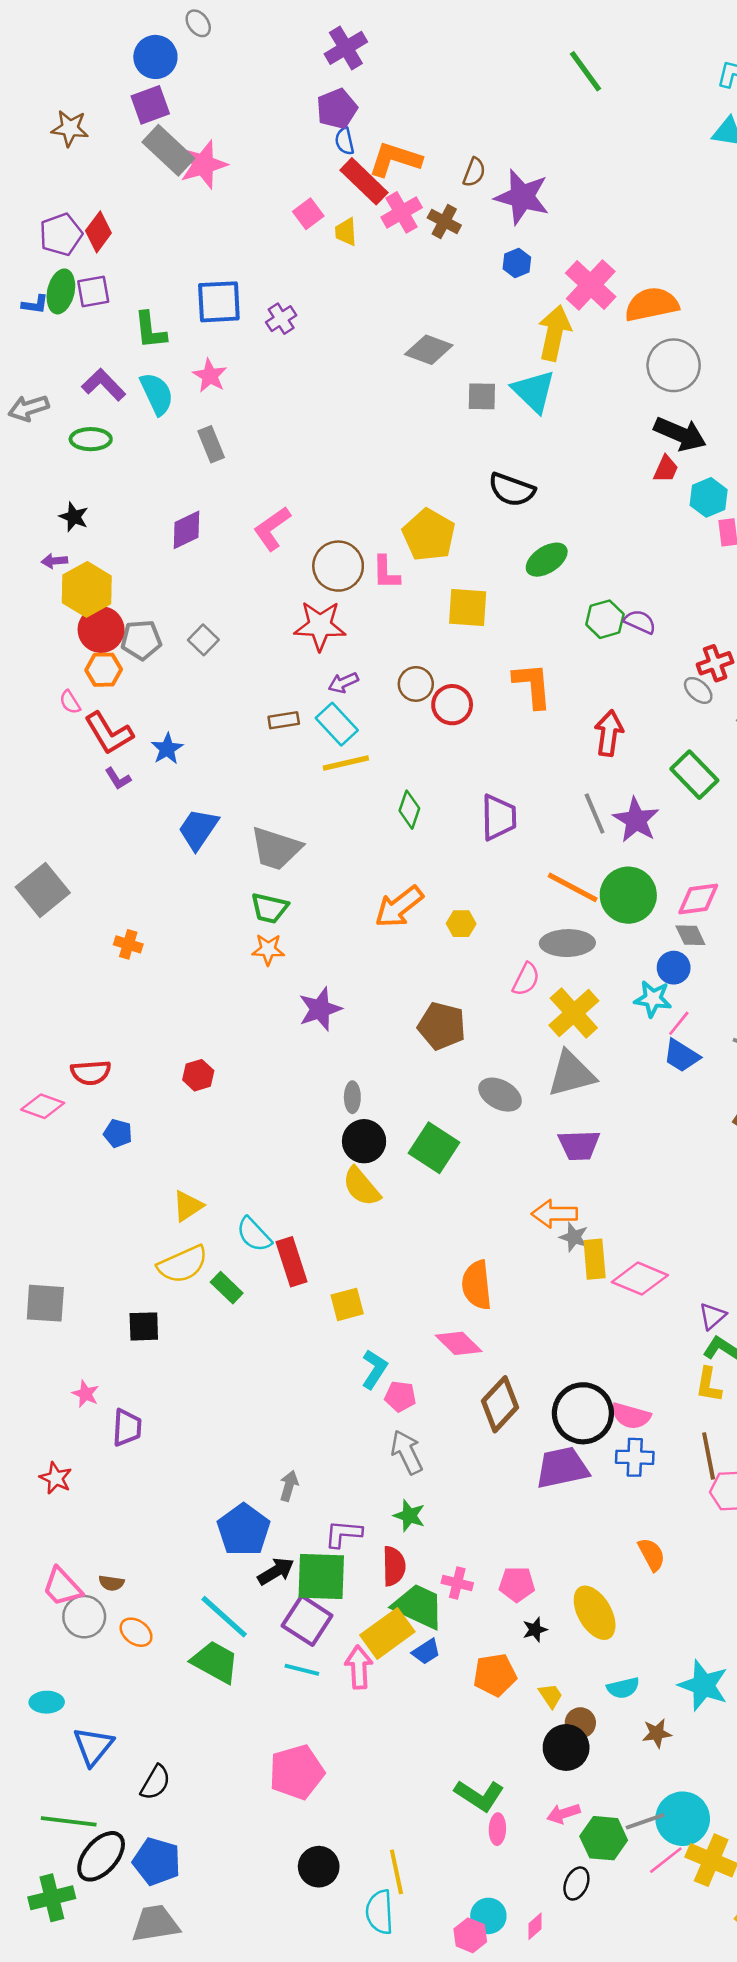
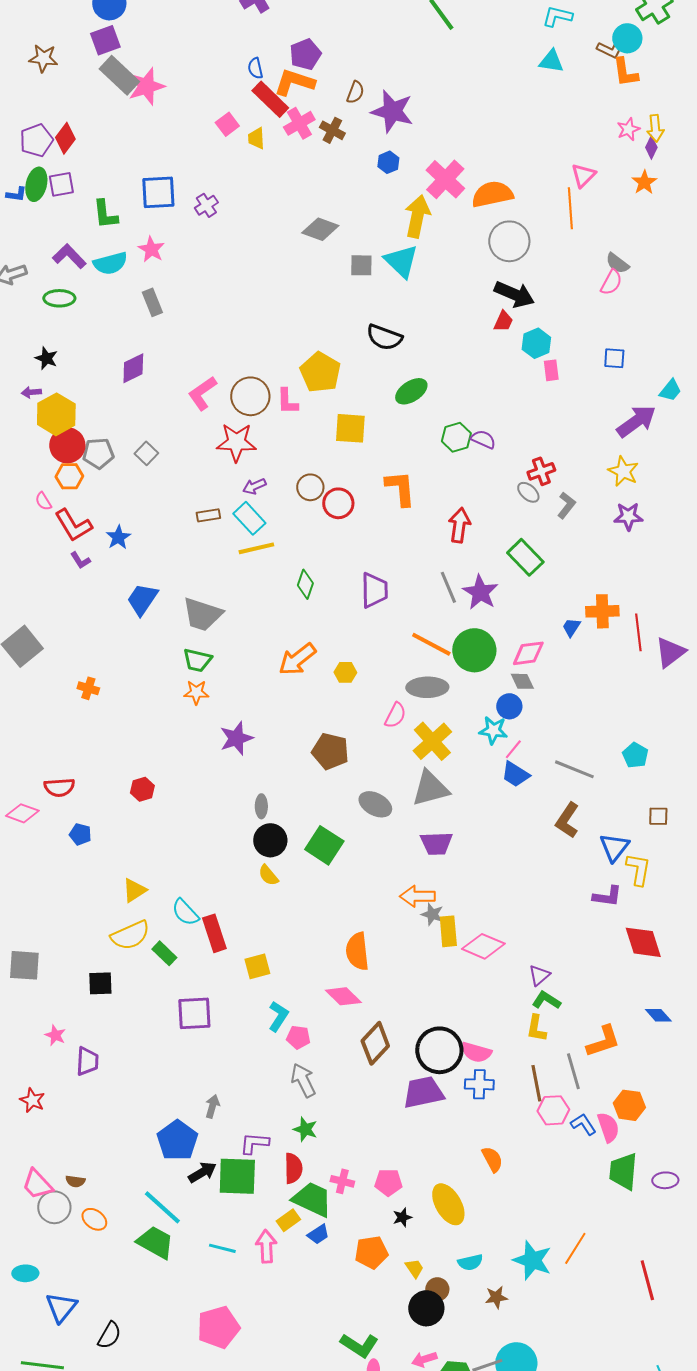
purple pentagon: (337, 109) -> (305, 54), moved
cyan semicircle: (157, 394) -> (110, 263), turned 100
pink L-shape: (272, 529) -> (202, 393), moved
yellow semicircle: (361, 1187) -> (268, 875), size x0.7
purple square: (307, 1621) -> (194, 1013), moved, turned -36
yellow rectangle: (387, 1633) -> (288, 1220), size x0.6

